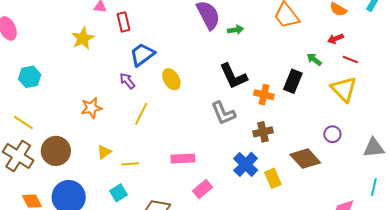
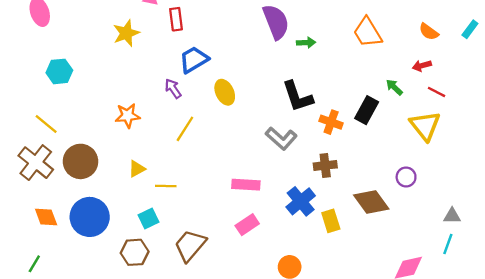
gray L-shape: (223, 113) -> (281, 138), turned -32
gray triangle: (374, 148) -> (452, 216), moved, size x0.7
pink rectangle: (183, 159) -> (246, 185), moved

